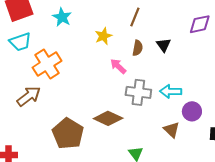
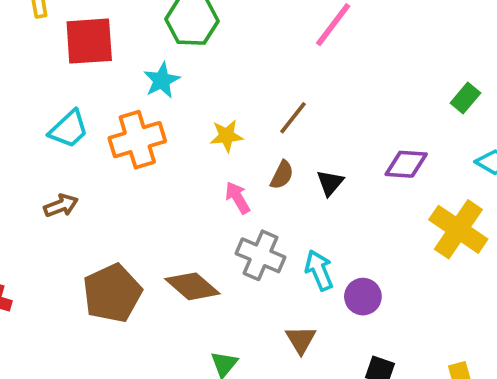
cyan trapezoid: (20, 42) -> (69, 129), moved, turned -40
orange cross: (47, 64) -> (137, 140), moved
cyan arrow: (171, 91) -> (319, 270), turned 50
brown arrow: (29, 96) -> (61, 206), size x0.7
purple circle: (192, 111) -> (363, 297), moved

